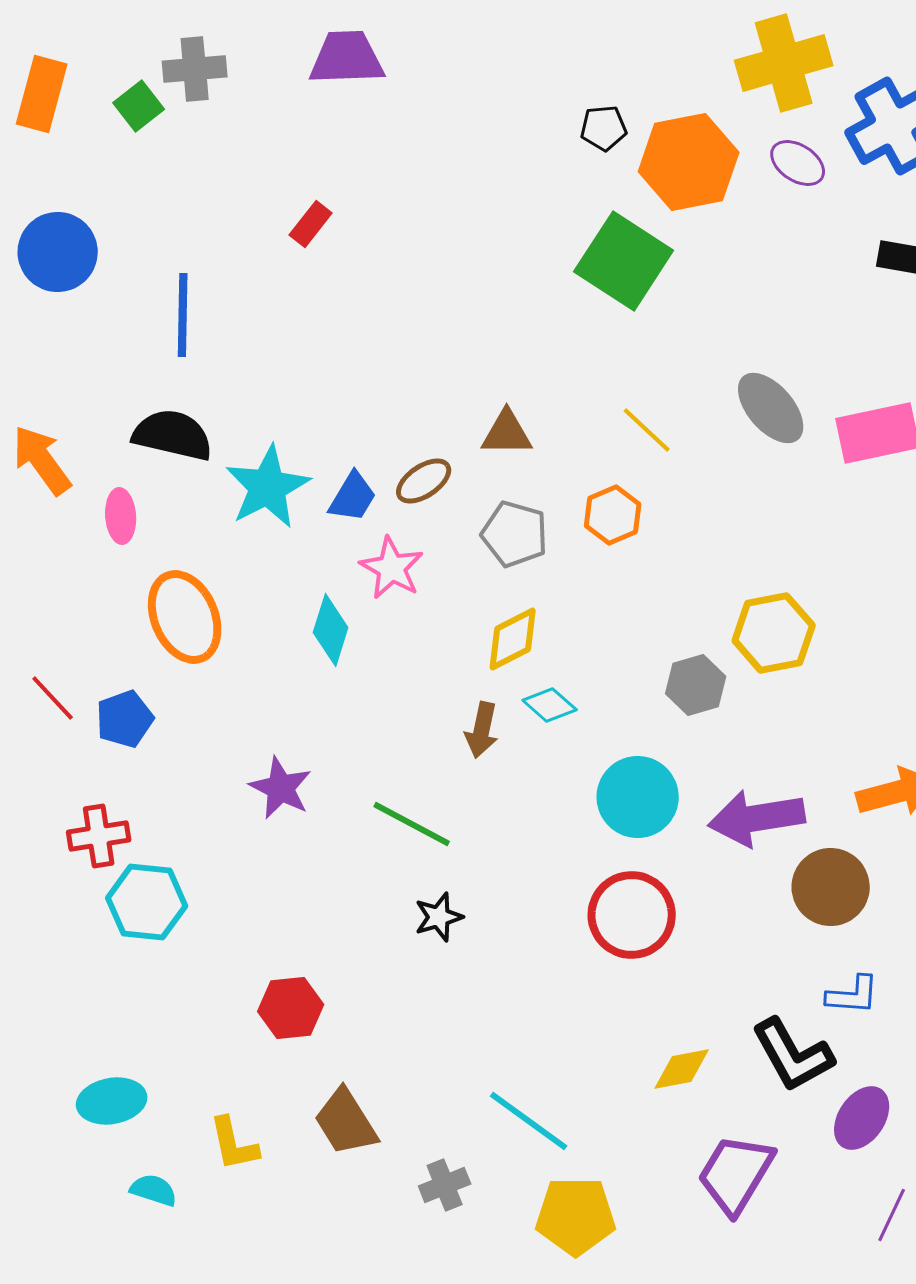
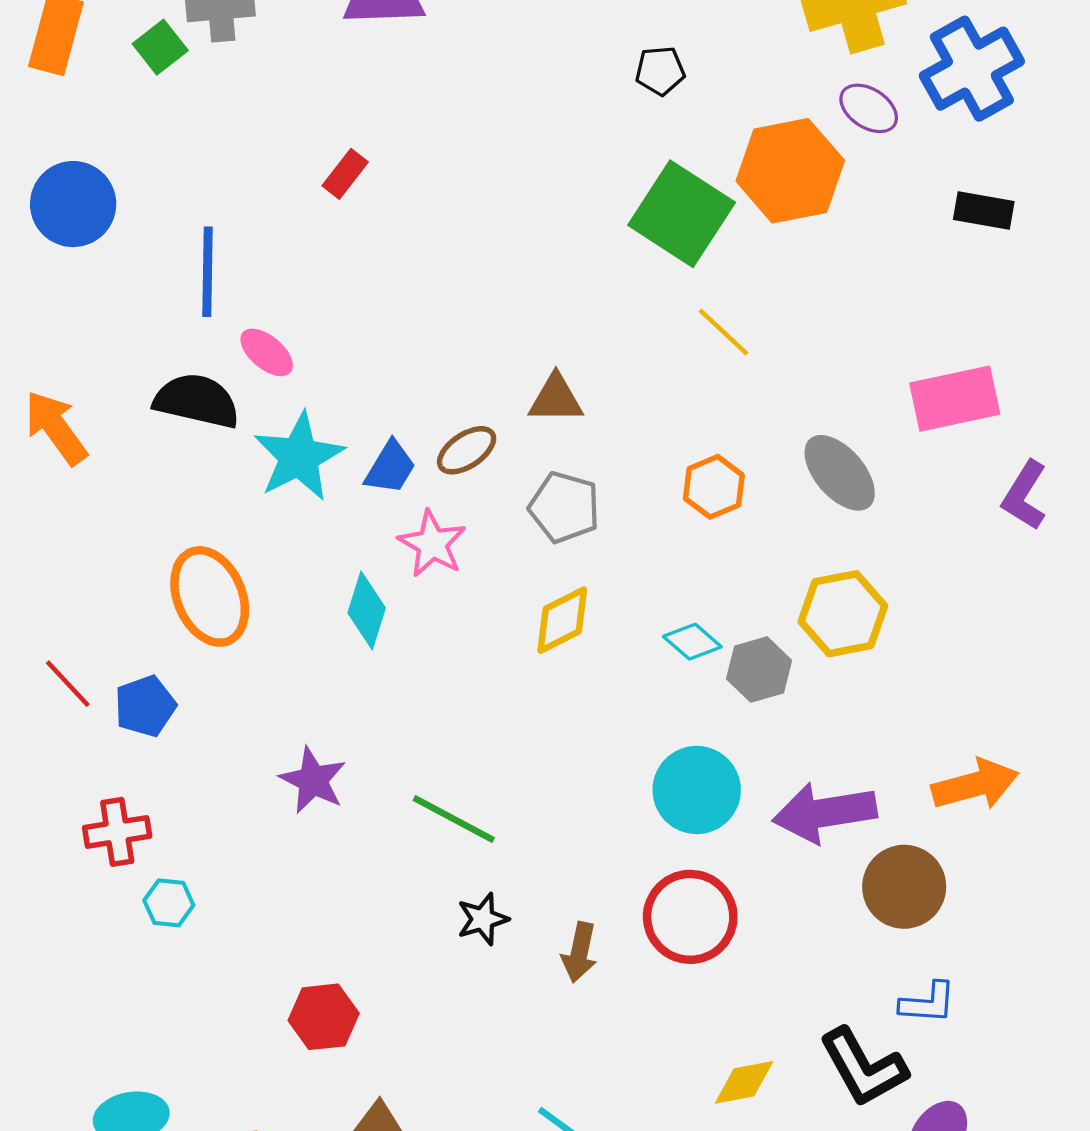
orange hexagon: (689, 162) -> (790, 171), moved
gray ellipse: (771, 408) -> (840, 473), moved
yellow line: (647, 430) -> (724, 332), moved
orange hexagon: (613, 515) -> (714, 487), moved
pink ellipse: (121, 516) -> (267, 352), moved, turned -46
cyan diamond: (550, 705) -> (692, 642), moved
brown arrow: (482, 730) -> (579, 952), moved
cyan hexagon: (147, 902) -> (169, 903), size x0.6

